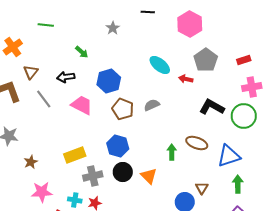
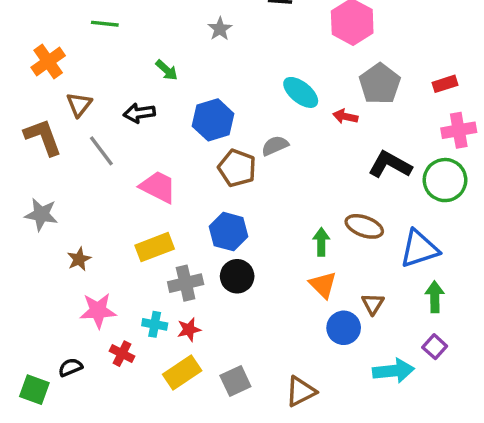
pink trapezoid: (82, 105) -> (158, 187), moved
gray semicircle: (152, 105) -> (275, 146), moved
orange triangle: (149, 176) -> (323, 285), moved

